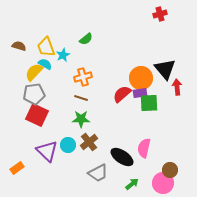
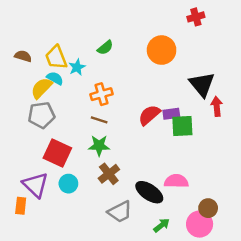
orange circle: (141, 78) -> (162, 50), moved
red square: (37, 115) -> (57, 153), moved
cyan circle: (68, 145) -> (68, 184), moved
pink semicircle: (144, 148) -> (176, 181), turned 78
purple triangle: (47, 151) -> (35, 185), moved
orange rectangle: (17, 168) -> (21, 206), turned -48

